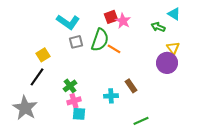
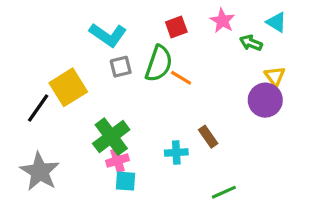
pink star: (123, 21) -> (222, 21), moved
yellow square: (43, 55) -> (68, 87), size x1.6
black line: (37, 77) -> (38, 108), moved
green cross: (70, 86) -> (111, 137), size x1.6

